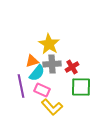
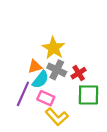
gray cross: (52, 64) -> (57, 70), turned 30
purple line: (21, 86) -> (23, 94), turned 35

